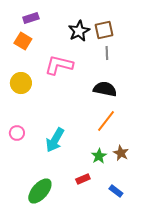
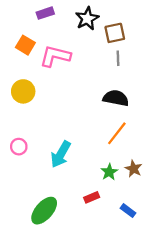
purple rectangle: (31, 18) -> (45, 13), moved
black star: (79, 31) -> (87, 19), moved
pink L-shape: (59, 65) -> (55, 56), moved

